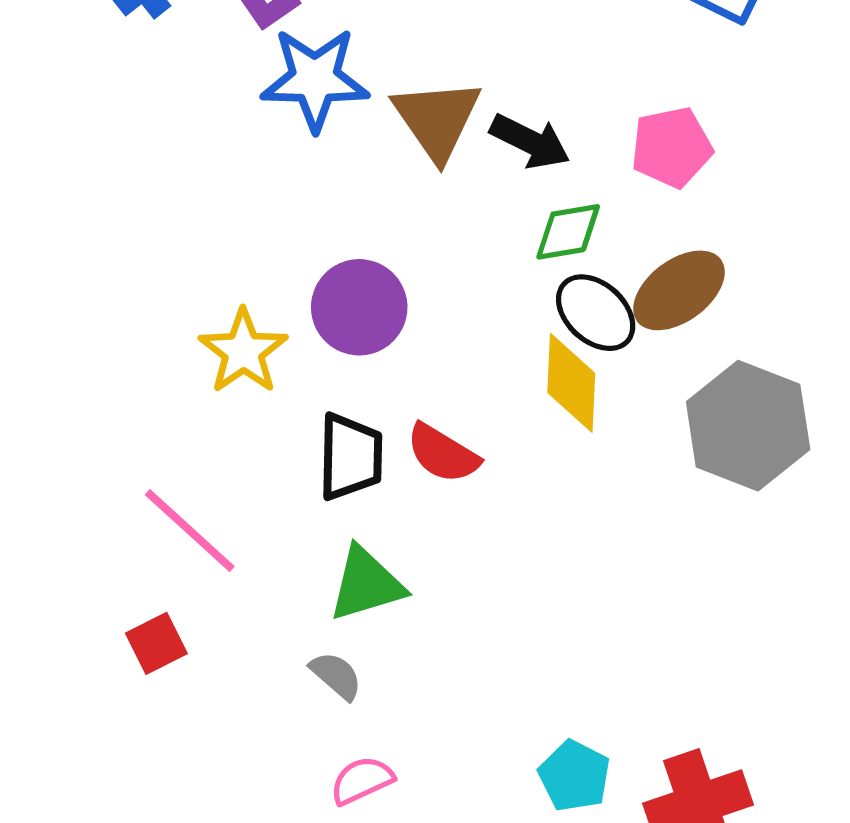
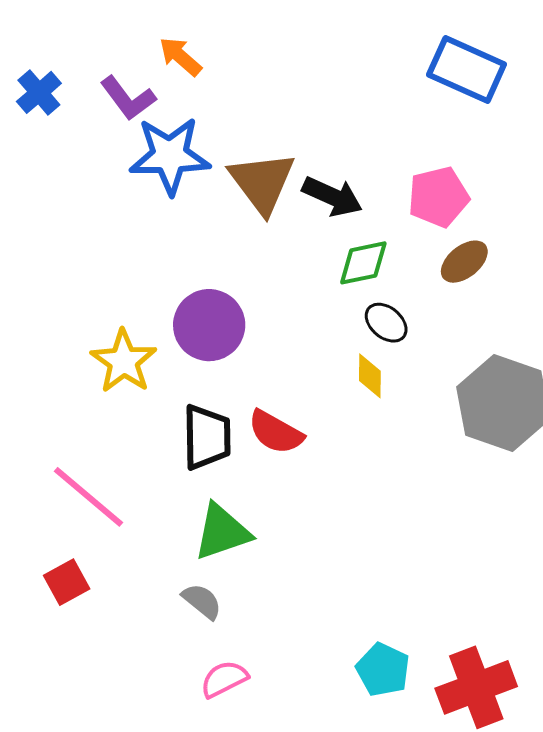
brown ellipse: (679, 290) -> (464, 262), moved, size x0.7
black ellipse: (596, 313) -> (386, 323), size x0.7
yellow diamond: (571, 383) -> (370, 376), size x0.6

